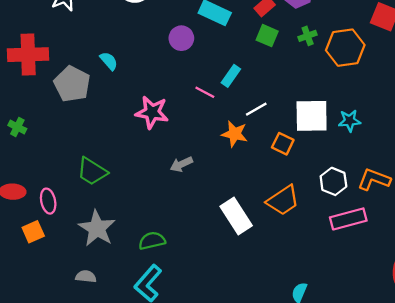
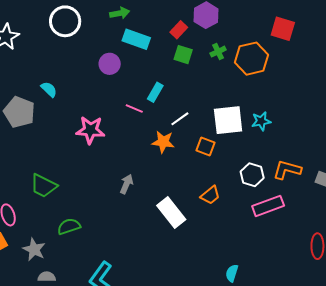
gray arrow: (181, 164) -> (127, 184), moved, turned 144
orange trapezoid: (283, 200) -> (210, 195), size x0.7
gray star: (97, 228) -> (34, 249), moved, size x0.7
green semicircle: (152, 241) -> (69, 226), moved

